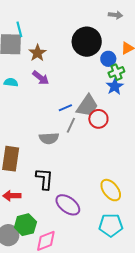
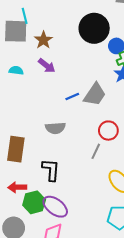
red circle: (98, 119) -> (108, 131), moved
gray line: (71, 125) -> (96, 151), moved
purple ellipse: (68, 205) -> (55, 207), moved
green hexagon: (25, 225) -> (34, 202), moved

